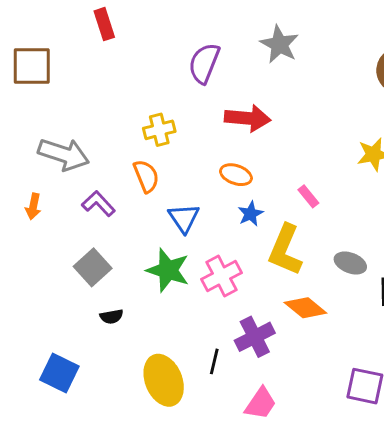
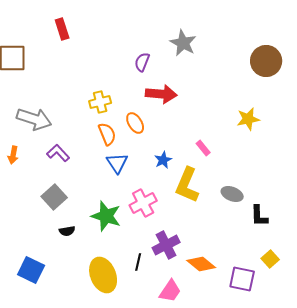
purple semicircle: (204, 63) -> (142, 62), moved, size x0.7
orange ellipse: (236, 175) -> (135, 123), moved, turned 40
orange semicircle: (146, 176) -> (107, 134), moved
green star: (168, 270) -> (106, 216), moved
orange diamond: (305, 308) -> (201, 264), moved

